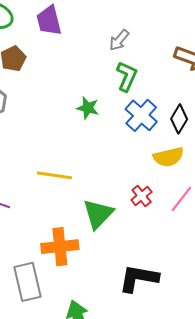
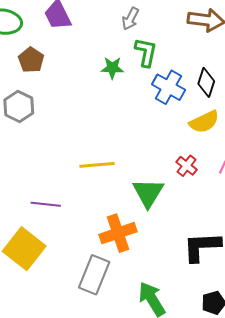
green star: (88, 108) -> (112, 68), moved
gray rectangle: (27, 282) -> (94, 275), turned 48

